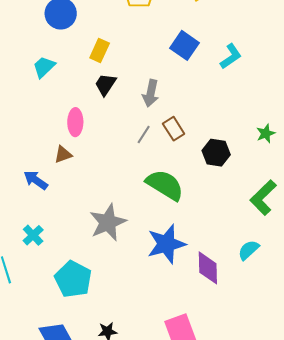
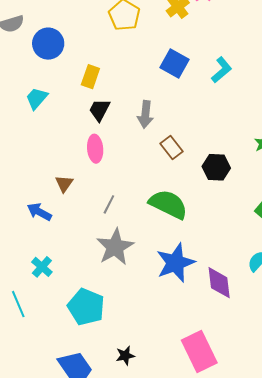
pink ellipse: (75, 122) -> (95, 149), moved
gray line: (144, 134) -> (109, 204), moved
brown triangle: (63, 154) -> (64, 184), turned -30

